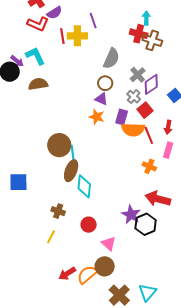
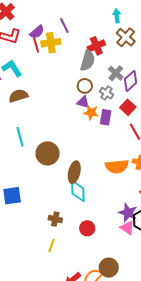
purple semicircle: (54, 13) -> (37, 32), moved
red cross: (139, 34) -> (96, 46), moved, turned -30
brown cross: (152, 40) -> (126, 37), turned 30
gray cross: (134, 97) -> (106, 93), moved
orange star: (97, 117) -> (91, 112), moved
orange semicircle: (133, 130) -> (117, 166), moved
cyan line: (73, 155) -> (20, 137), moved
brown ellipse: (71, 171) -> (74, 172), moved
pink triangle: (109, 244) -> (127, 228), moved

